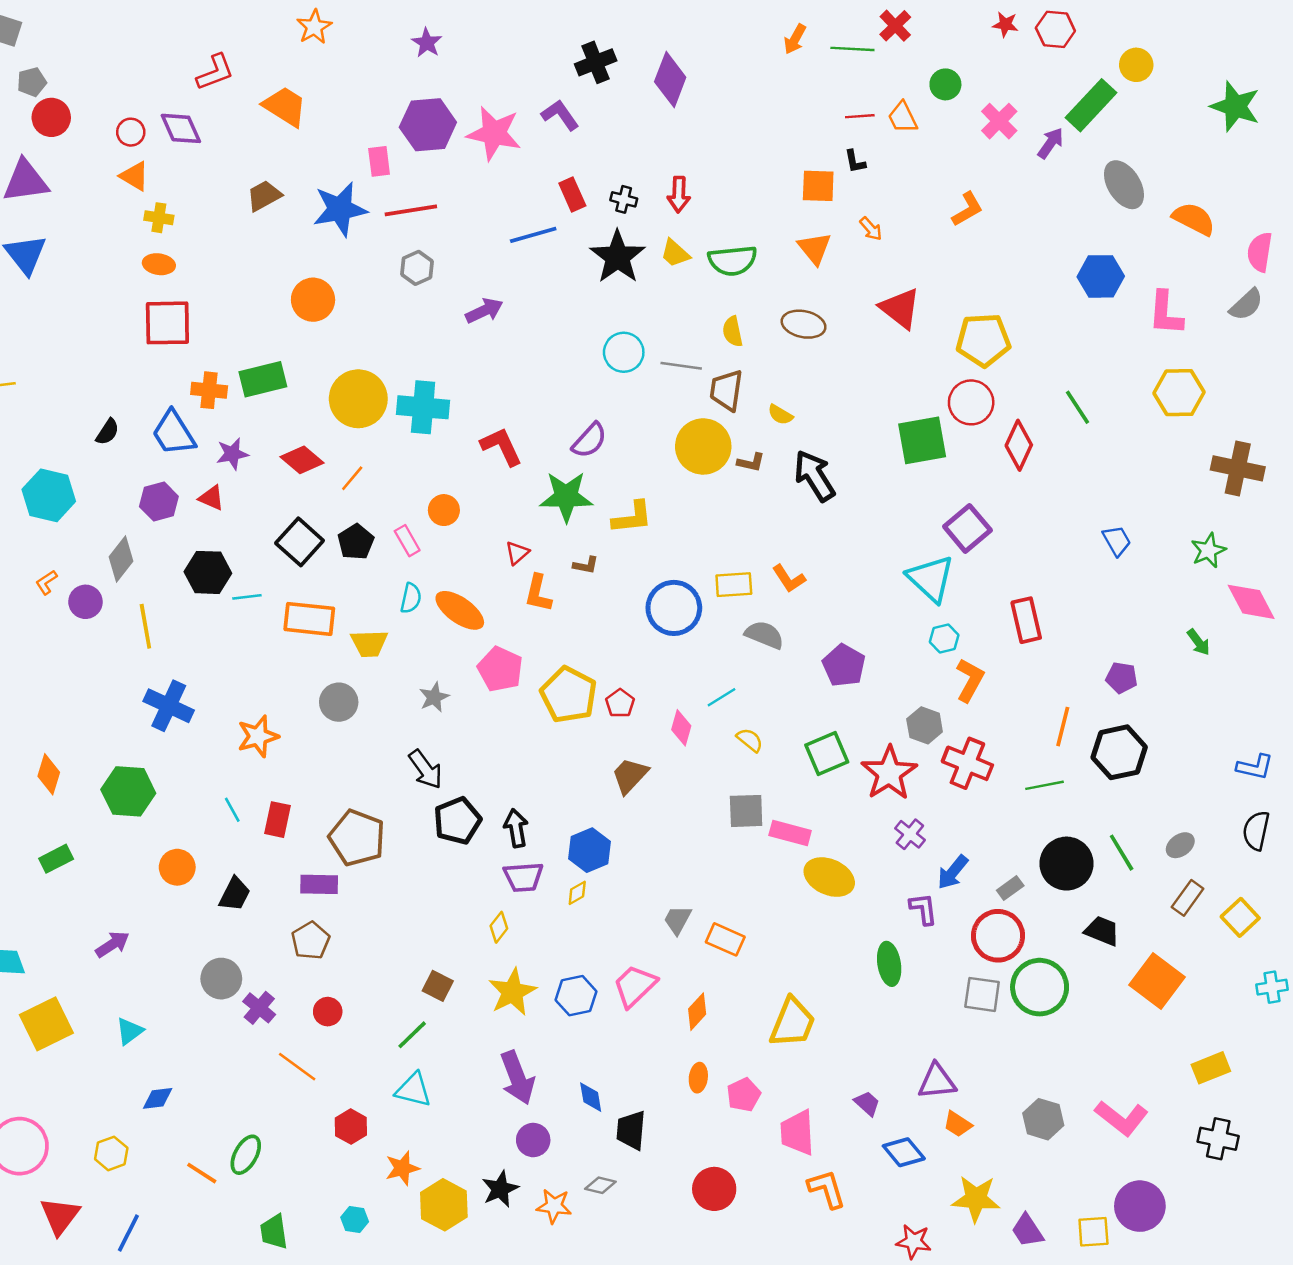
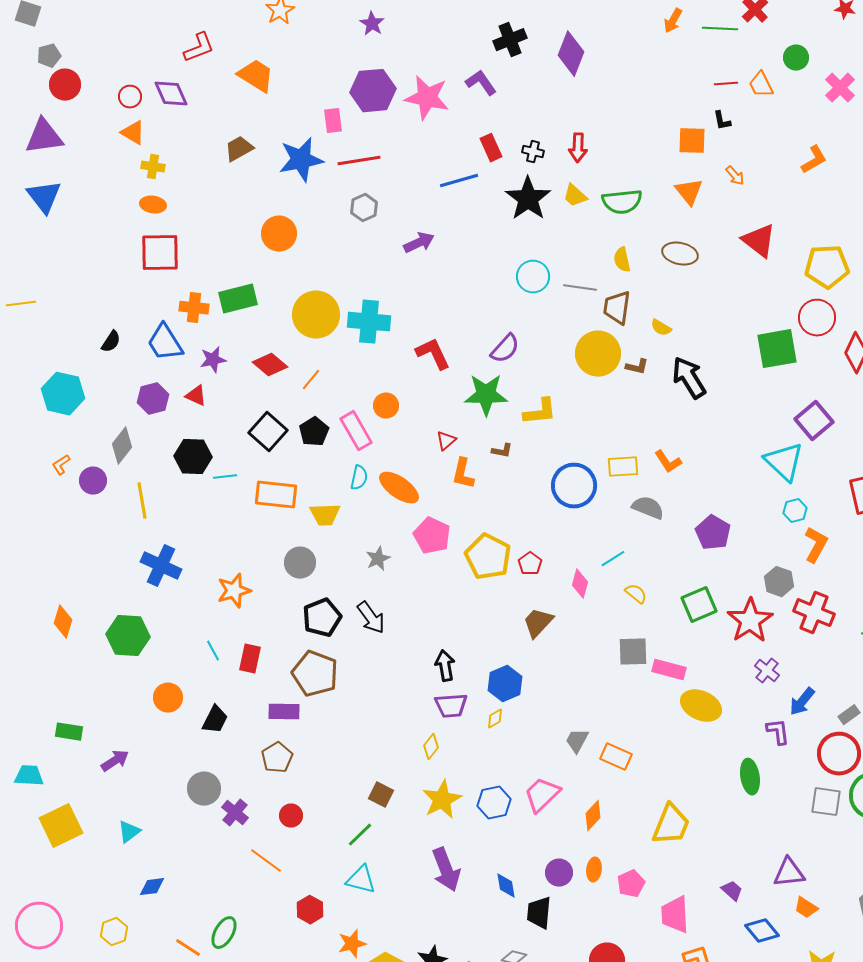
pink rectangle: (407, 541) -> (356, 431), size x1.5
black pentagon: (457, 821) -> (322, 618), moved
green rectangle: (56, 859) -> (69, 732), moved, turned 36
purple circle: (533, 1140) -> (559, 873), moved

